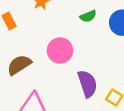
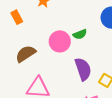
green semicircle: (88, 16) -> (80, 34), moved

